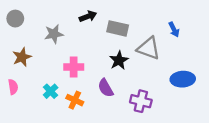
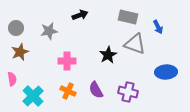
gray circle: (15, 19) -> (16, 28), moved
gray rectangle: (118, 28) -> (128, 17), moved
purple semicircle: (106, 88) -> (96, 90), moved
cyan cross: (51, 91) -> (33, 96), moved, size x1.5

